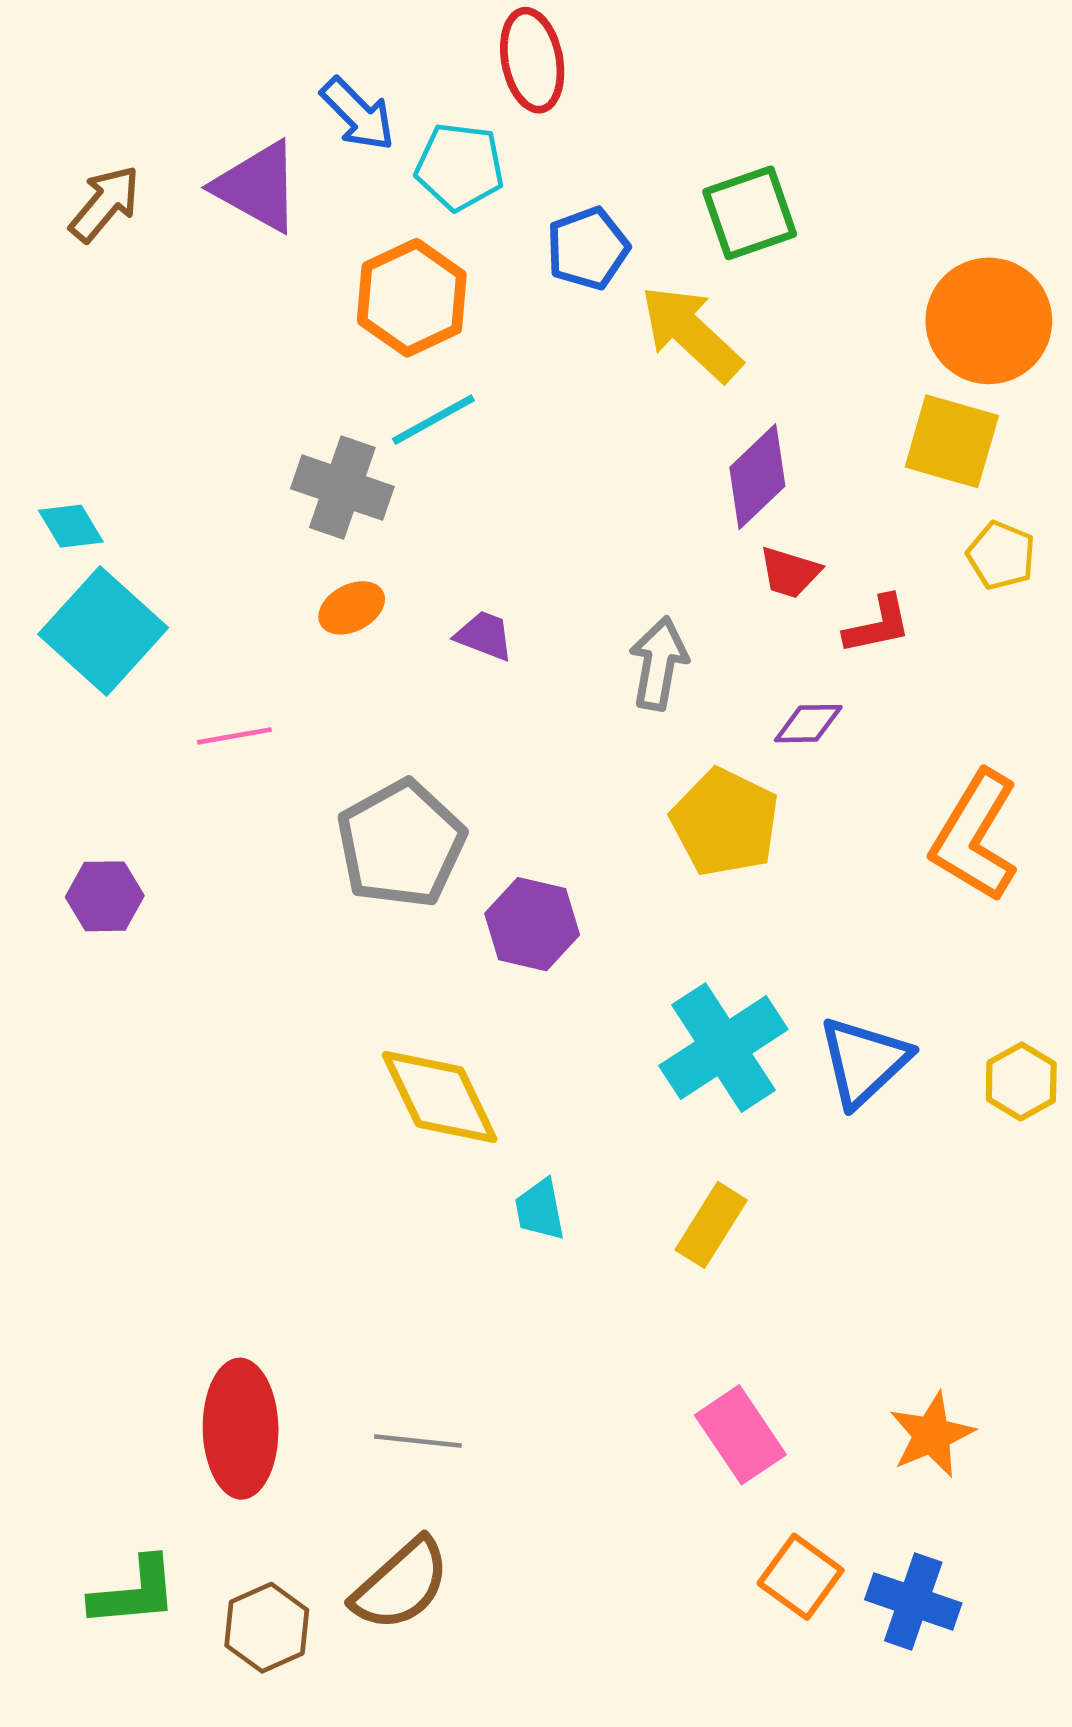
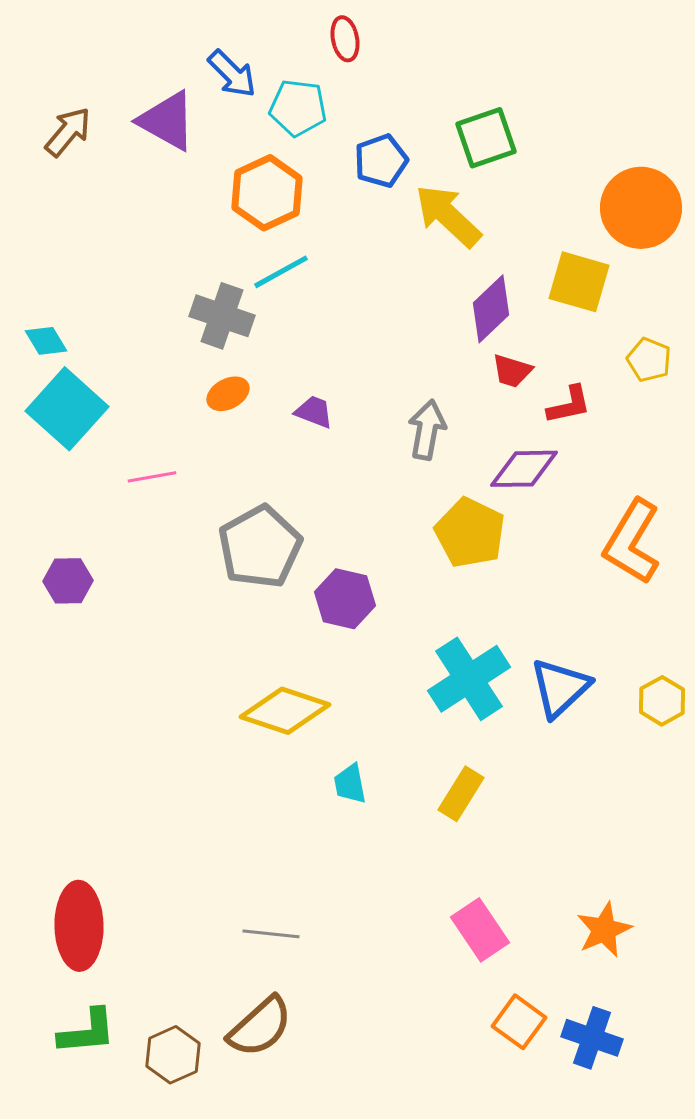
red ellipse: (532, 60) -> (345, 39), size x0.7
yellow square: (952, 441) -> (579, 282), moved
purple diamond: (808, 724) -> (524, 469), size x1.5
yellow diamond: (440, 1097) -> (285, 711), turned -46
red ellipse: (241, 1429) -> (79, 926), moved

